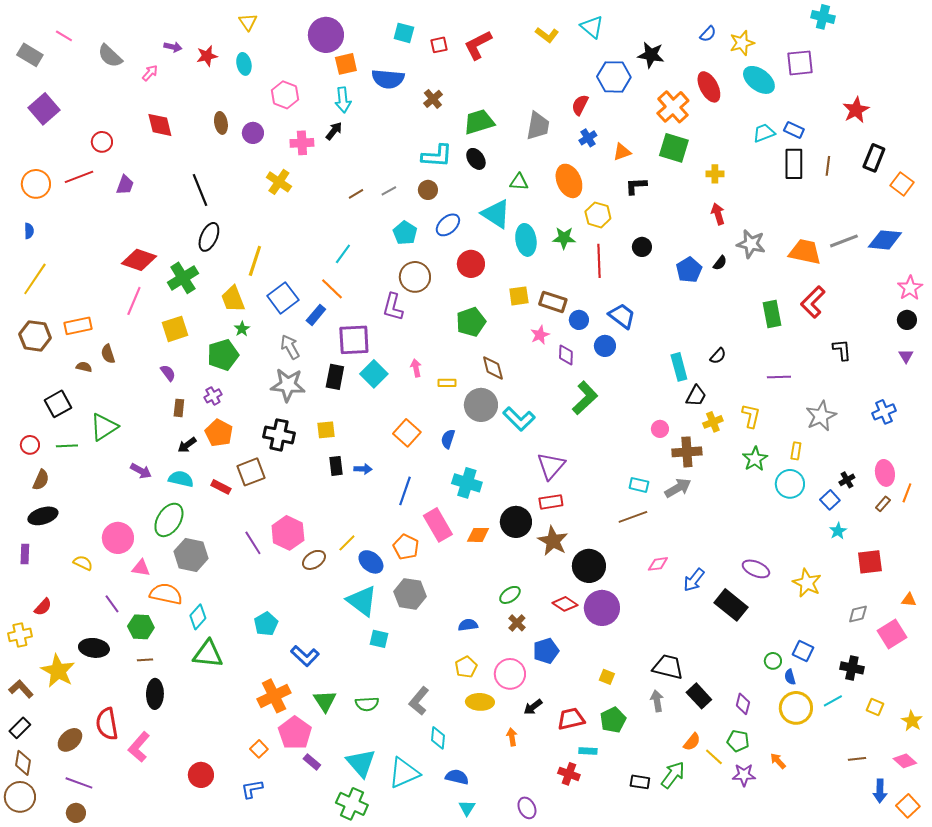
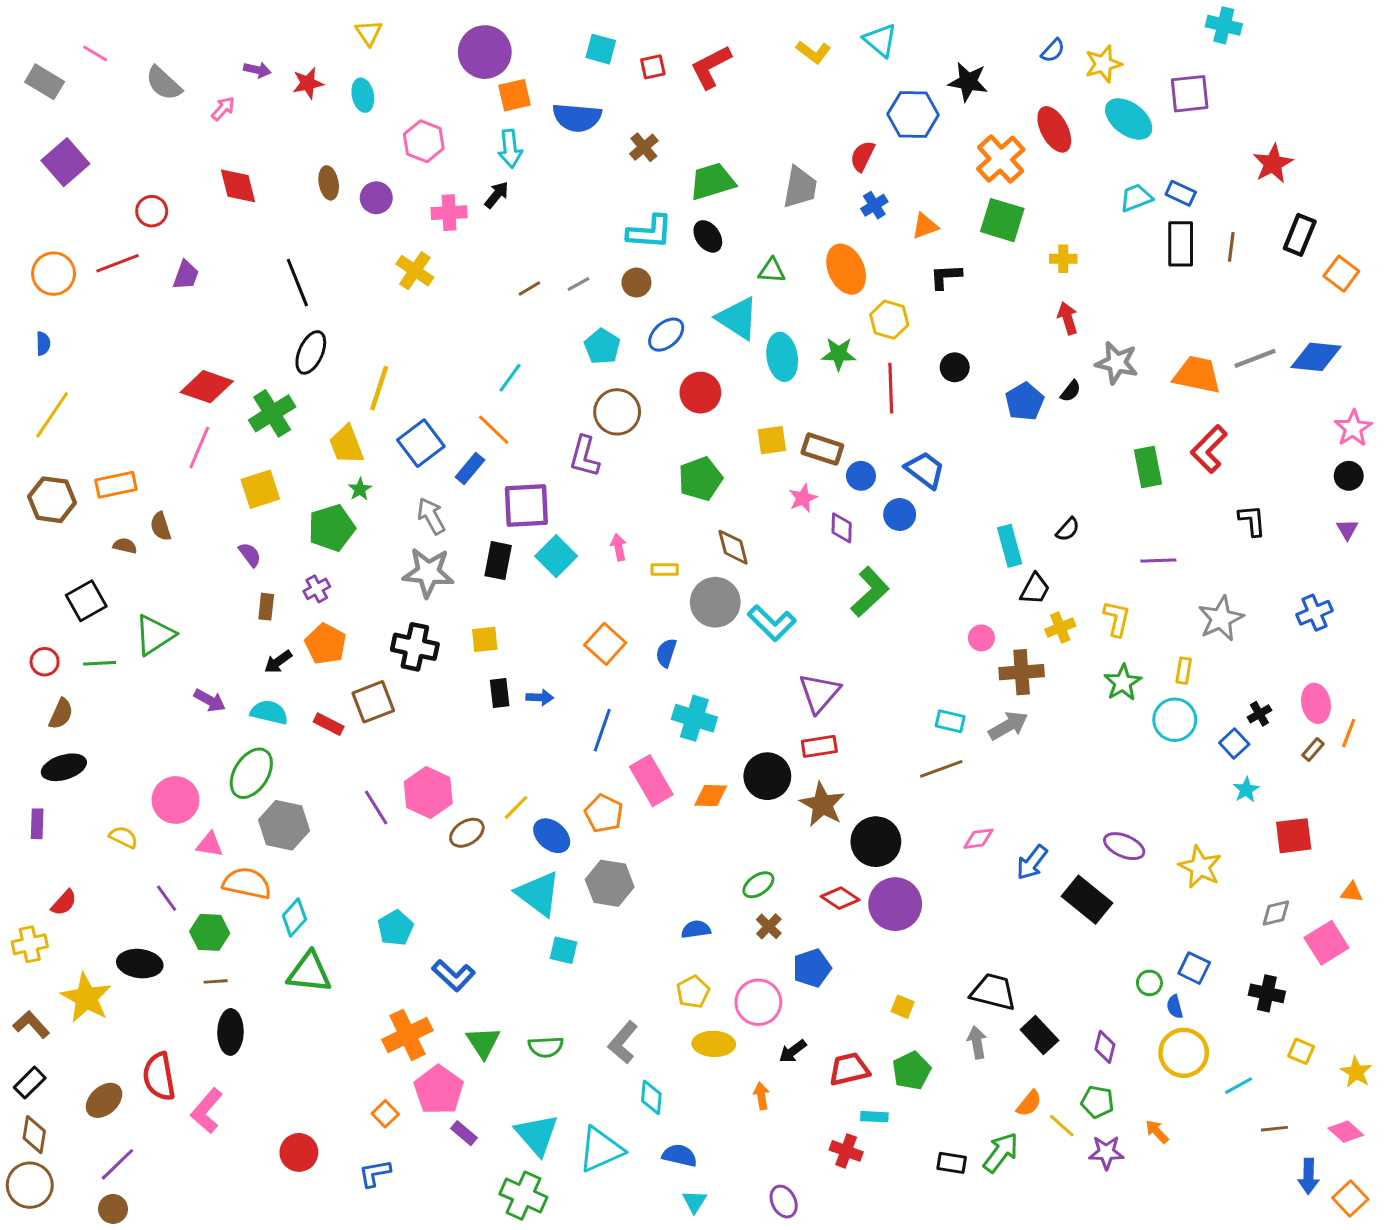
cyan line: (833, 701) -> (1239, 1086), moved
purple line: (79, 783) -> (117, 1164), turned -64

